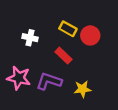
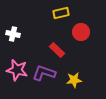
yellow rectangle: (68, 29) -> (61, 13), moved, turned -42
white cross: (30, 38) -> (13, 34), moved

